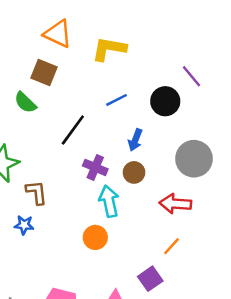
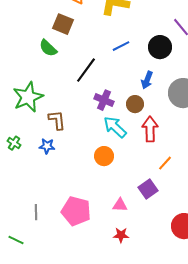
blue arrow: (135, 140) -> (147, 80), moved
cyan arrow: (109, 201) -> (115, 127), turned -35
red arrow: (175, 204) -> (150, 129), moved, turned 85

